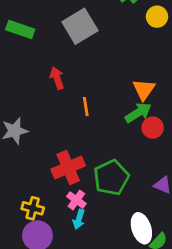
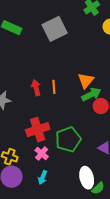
red arrow: (57, 78) -> (36, 88), moved
orange triangle: (144, 90) -> (86, 81), moved
cyan arrow: (79, 219) -> (43, 177), moved

